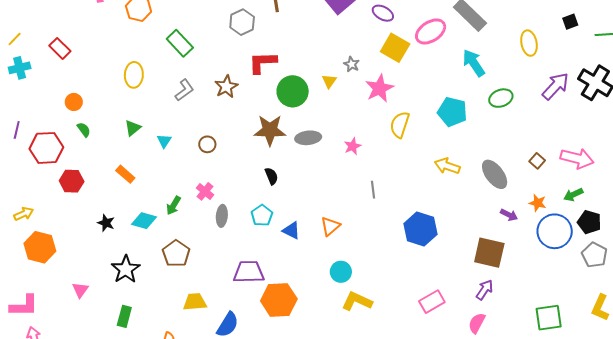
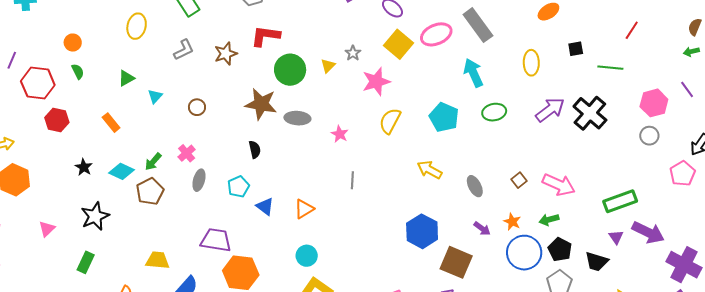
pink star: (352, 146) -> (340, 134), turned -30
gray ellipse: (495, 174) -> (475, 186), size x0.7
blue hexagon: (420, 229) -> (422, 231), moved
brown pentagon: (176, 254) -> (150, 192), moved

